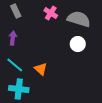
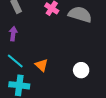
white circle: (78, 44) -> (81, 70), moved

